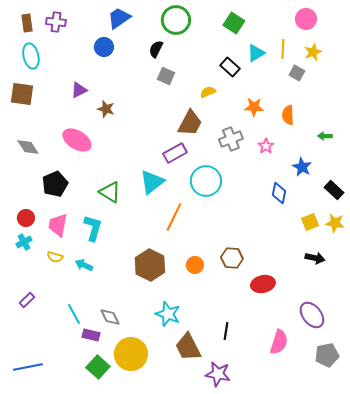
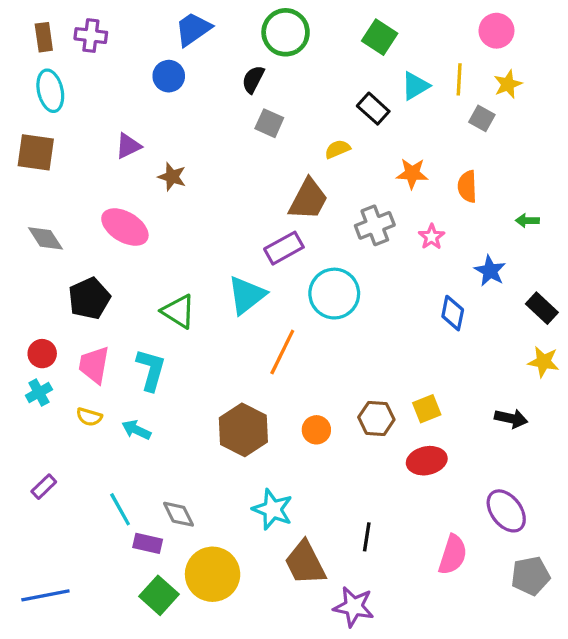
yellow square: (310, 222) -> (427, 409), moved

